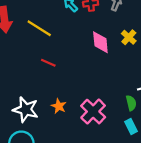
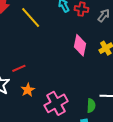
red line: (48, 63) -> (19, 68), moved, turned -64

